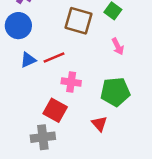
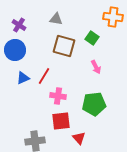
red line: (54, 57) -> (44, 76), turned -36
red square: (55, 110) -> (61, 121), moved, turned -36
red triangle: (99, 124) -> (79, 138), moved

